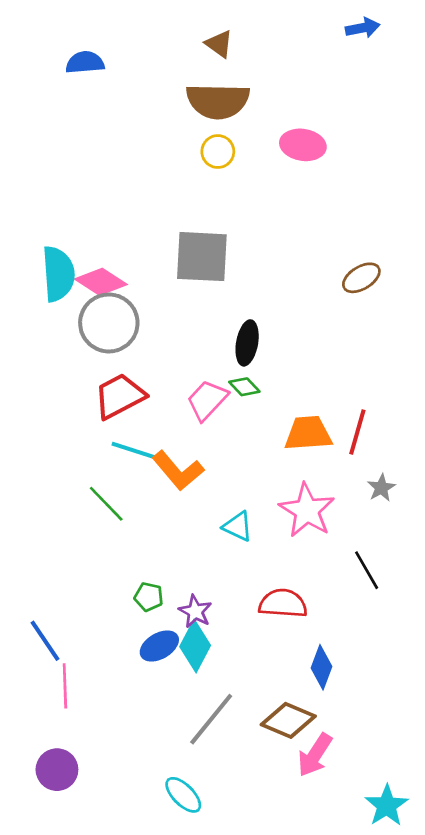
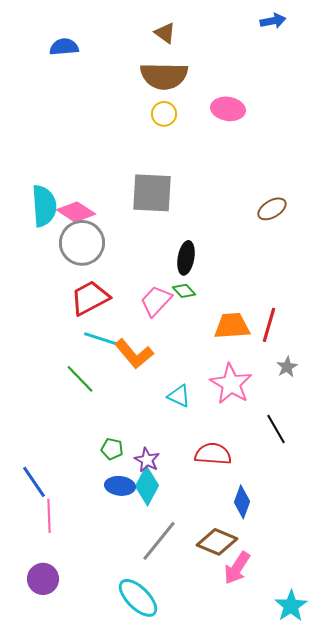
blue ellipse: (159, 646) -> (120, 486), turned 36
cyan ellipse: (183, 795) -> (138, 598), size x1.4

